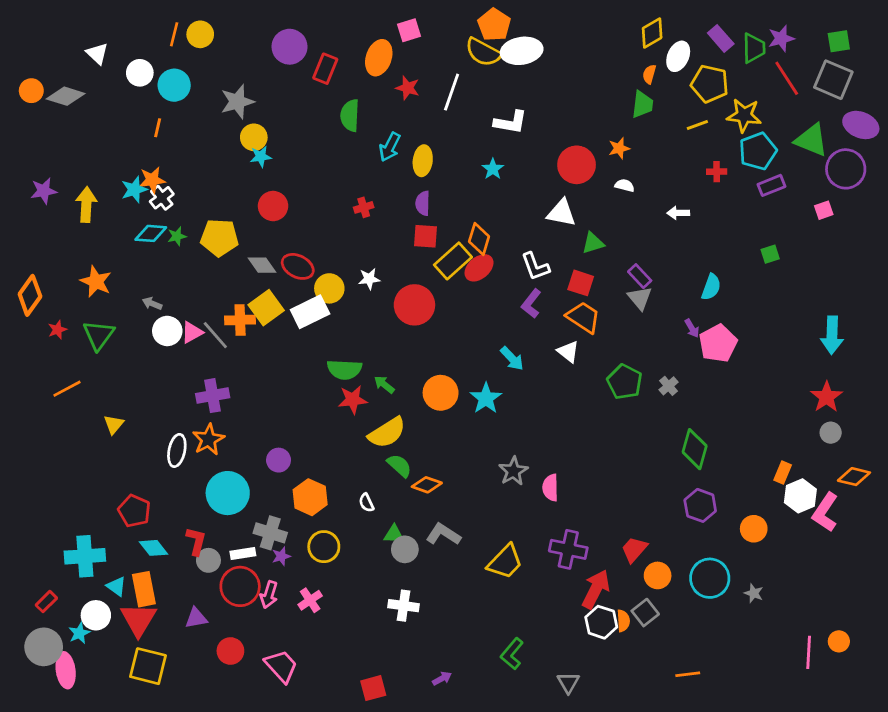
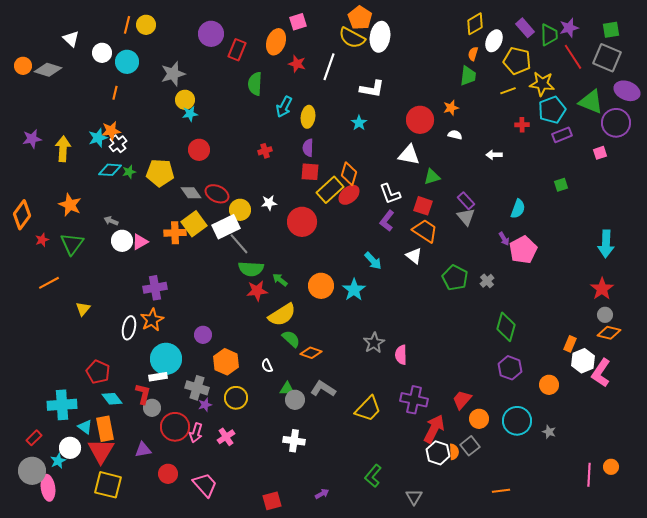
white ellipse: (522, 51) -> (380, 37), turned -72
gray line: (215, 335) -> (239, 244), moved
orange diamond: (854, 477) -> (609, 333), moved
white rectangle: (243, 553) -> (158, 377), moved

